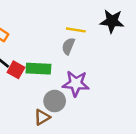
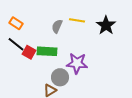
black star: (112, 21) -> (106, 25), moved, turned 30
gray semicircle: (68, 46) -> (57, 26), moved

